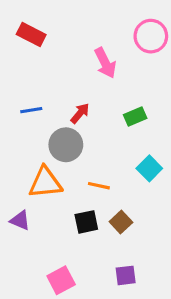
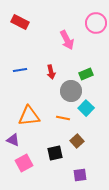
red arrow: (80, 113) -> (51, 72), turned 128
gray circle: (66, 145) -> (71, 91), moved
cyan square: (149, 168) -> (86, 108), moved
black square: (86, 222) -> (55, 153), moved
pink square: (61, 280) -> (24, 163), moved

